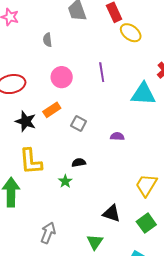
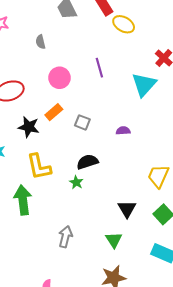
cyan triangle: (143, 94) -> (144, 85), turned -44
black semicircle: (79, 163) -> (87, 162), size x1.5
black triangle: (112, 213) -> (127, 209), turned 48

